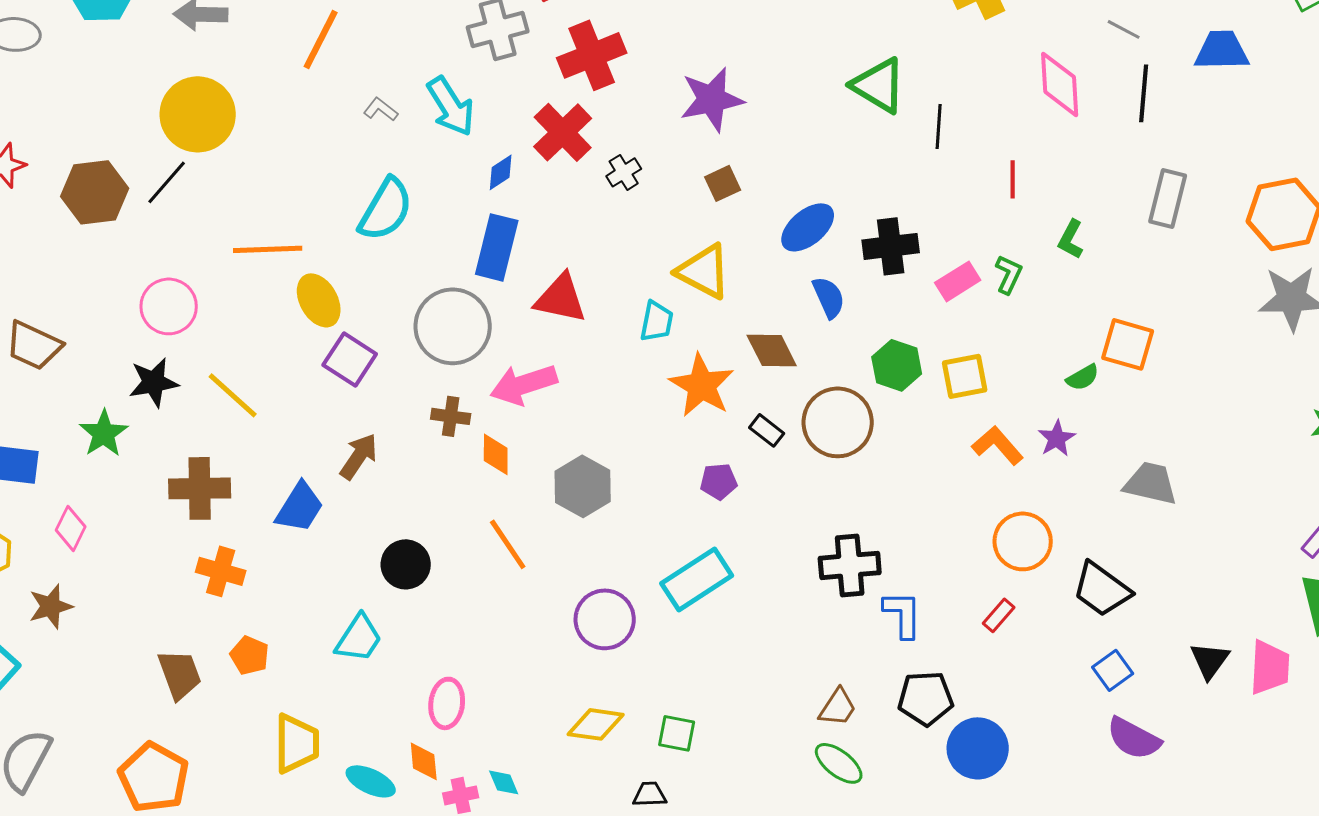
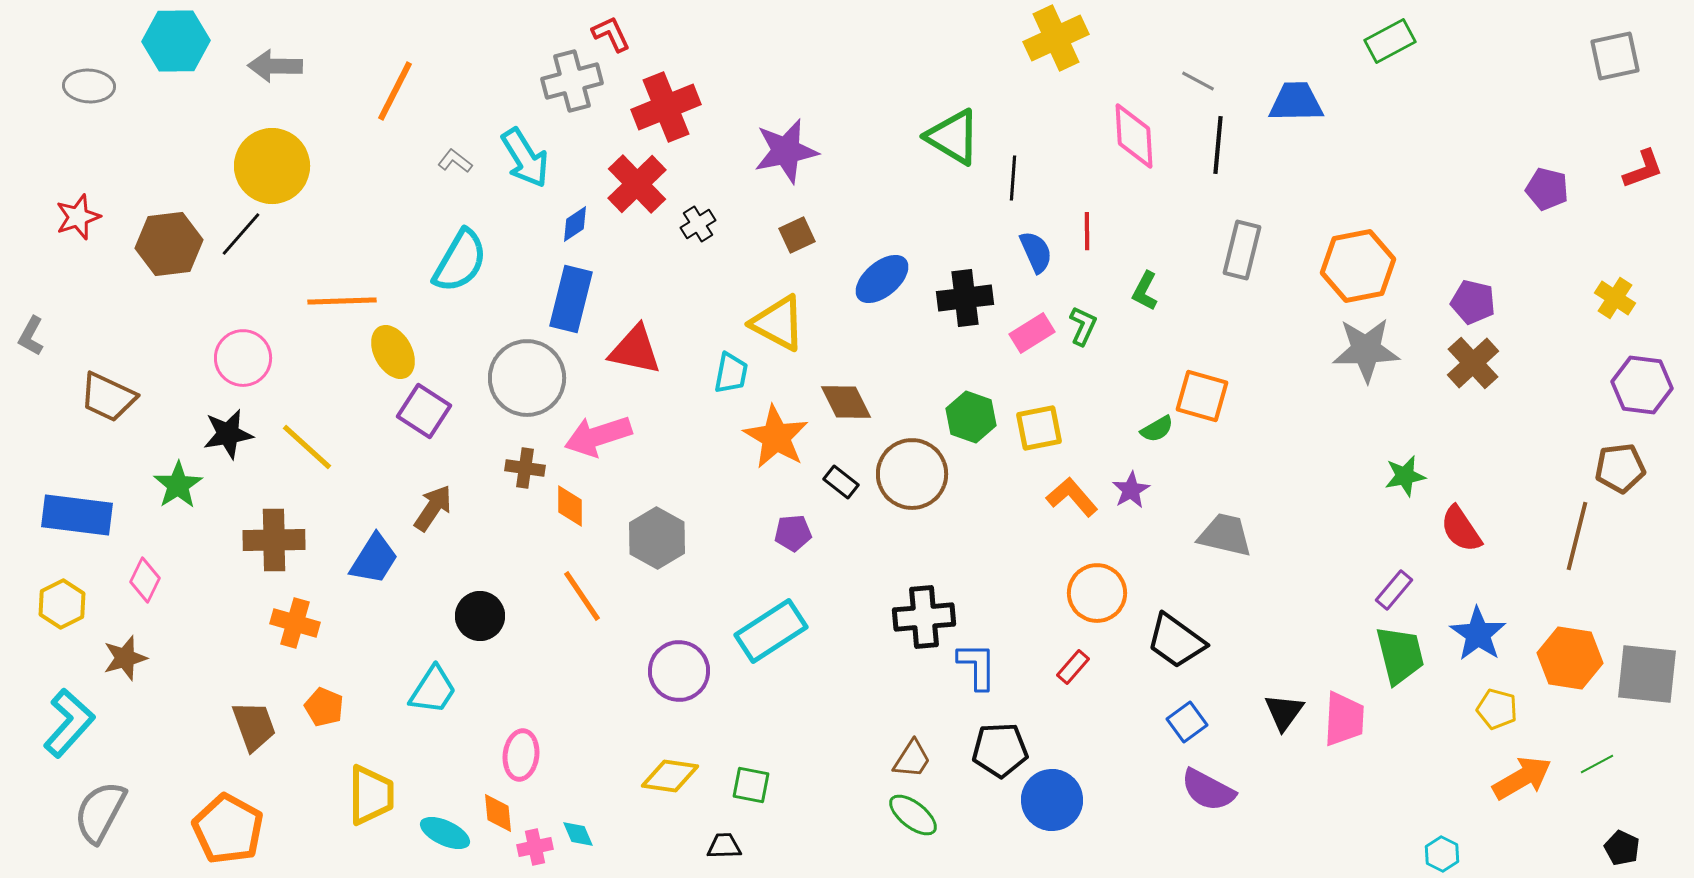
blue semicircle: (829, 297) -> (1036, 252), moved

